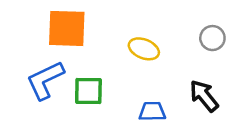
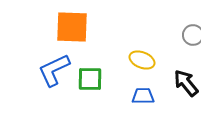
yellow ellipse: (144, 49) -> (142, 60), moved

